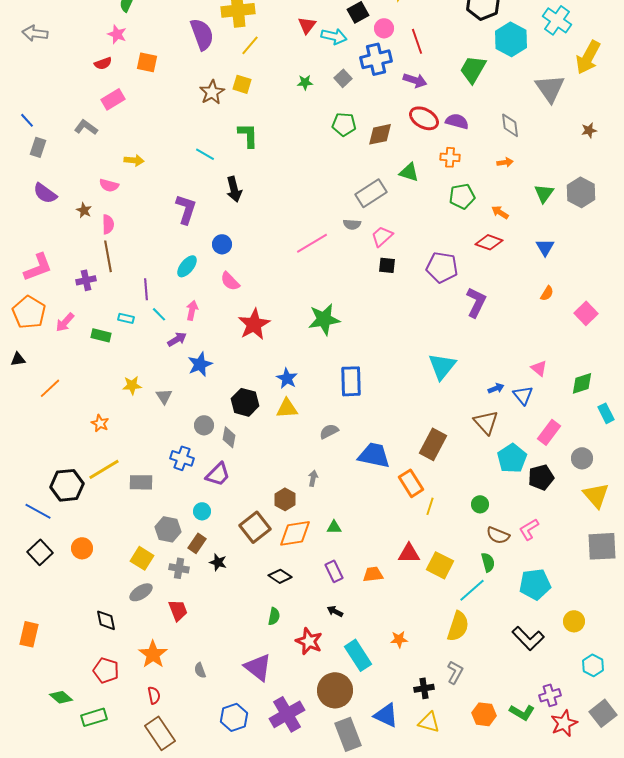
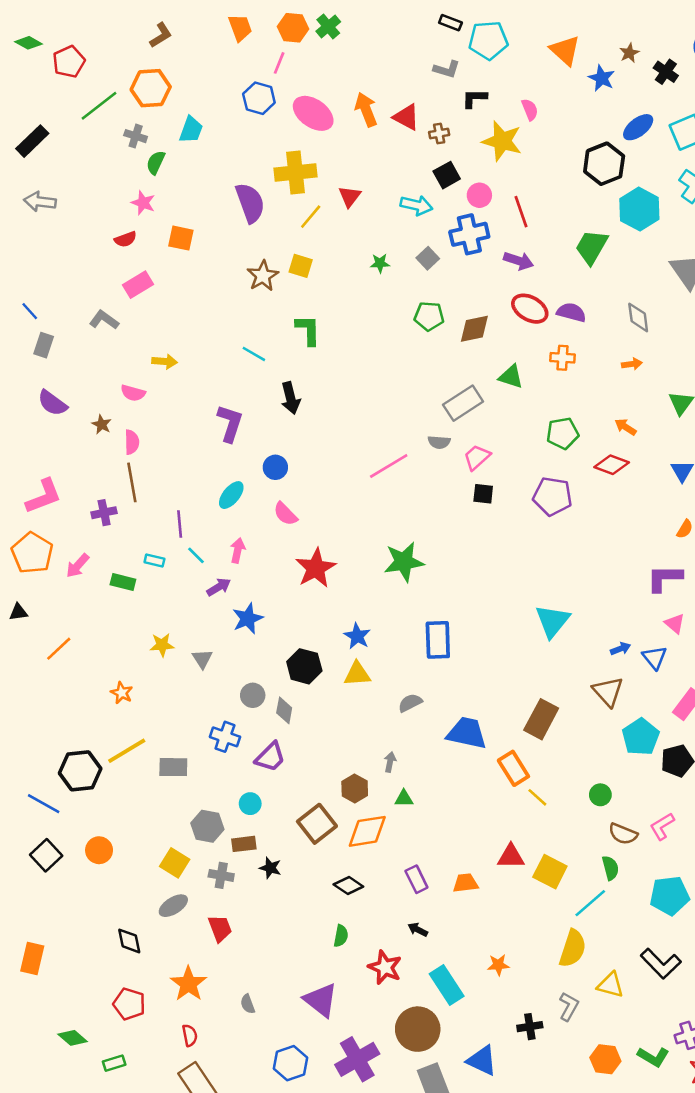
red triangle: (307, 25) -> (350, 196), moved
green pentagon: (462, 196) -> (563, 433), moved
purple L-shape: (476, 302) -> (665, 578), moved, turned -116
yellow line: (430, 506) -> (537, 797), turned -66
green triangle: (334, 527) -> (404, 799), moved
brown rectangle: (197, 543) -> (244, 844), turned 48
green rectangle: (94, 717) -> (114, 1063), size x0.7
yellow triangle: (429, 722) -> (610, 985), moved

